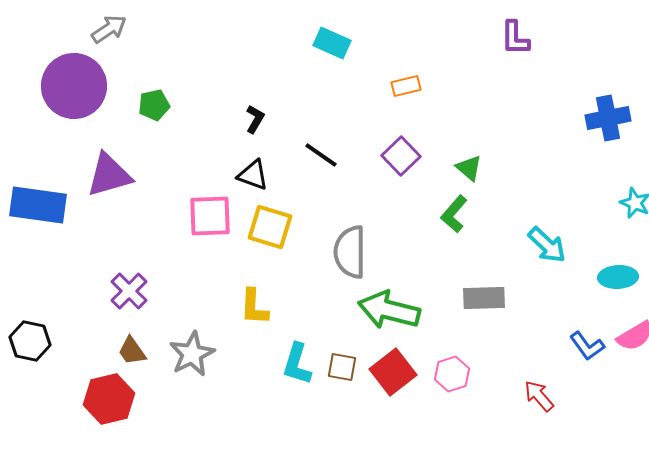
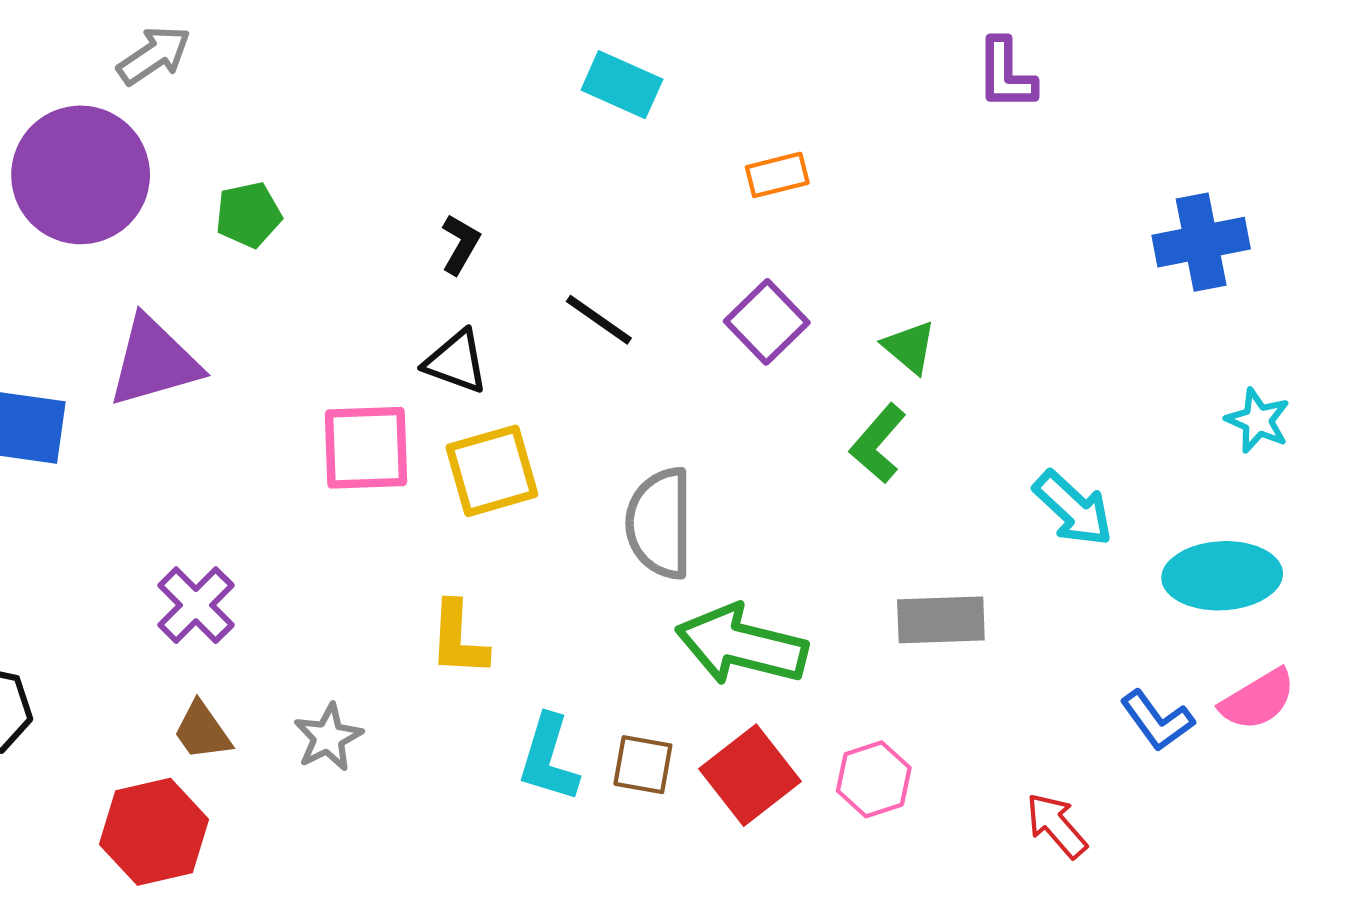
yellow square: (270, 227) -> (492, 471), turned -33
cyan ellipse: (618, 277) -> (1222, 576), size x1.4
gray star: (192, 354) -> (328, 737), size x0.7

